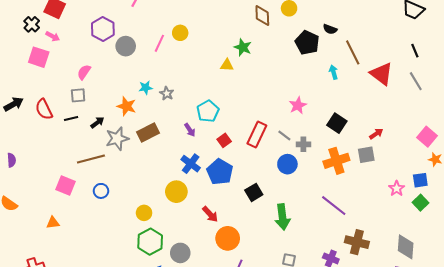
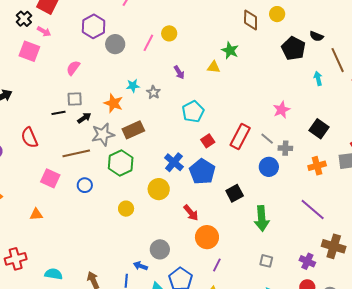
gray square: (78, 95) -> (75, 99), moved
red semicircle: (44, 109) -> (29, 138), moved
purple arrow: (190, 130) -> (179, 72), moved
orange cross: (336, 161) -> (317, 166), size x0.7
green hexagon: (150, 242) -> (121, 163), moved

